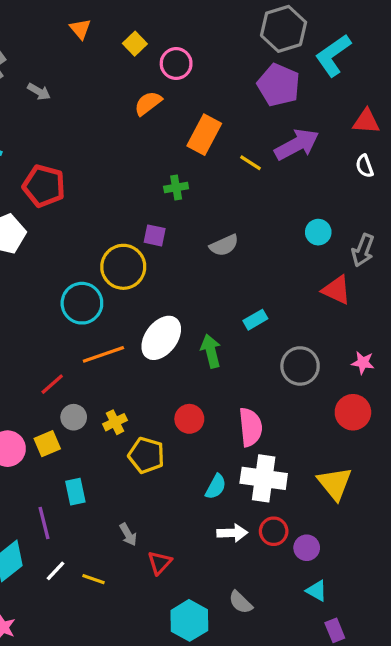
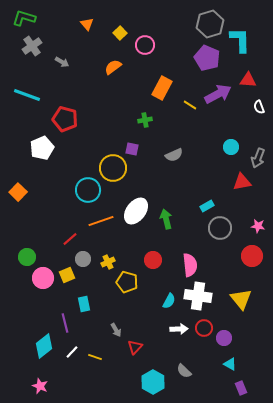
cyan L-shape: (333, 55) -> (240, 40), turned 124
orange semicircle: (148, 103) -> (113, 67), moved
red triangle: (366, 121) -> (248, 80), moved
red triangle: (336, 290) -> (242, 182), turned -36
cyan rectangle: (255, 320) -> (207, 206), moved

